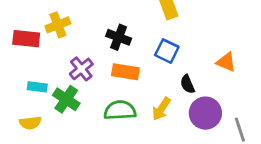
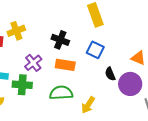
green cross: (66, 99) -> (22, 85), turned -30
yellow arrow: (161, 109) -> (88, 105), moved
purple circle: (205, 113) -> (130, 84), moved

